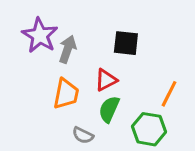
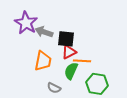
black square: (126, 43) -> (66, 39), moved
gray arrow: (68, 49) -> (44, 32), turned -90
orange line: (169, 94) -> (82, 61), moved, turned 66

